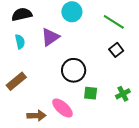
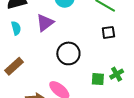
black square: (116, 50) -> (108, 32), turned 32
green square: (91, 93) -> (98, 79), moved

